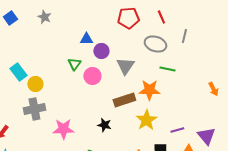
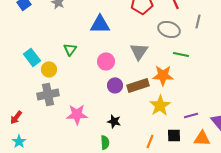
blue triangle: (86, 39) -> (100, 24), size x1.5
purple circle: (101, 51) -> (115, 85), moved
green triangle: (74, 64) -> (70, 49), moved
black star: (104, 125) -> (114, 121), moved

